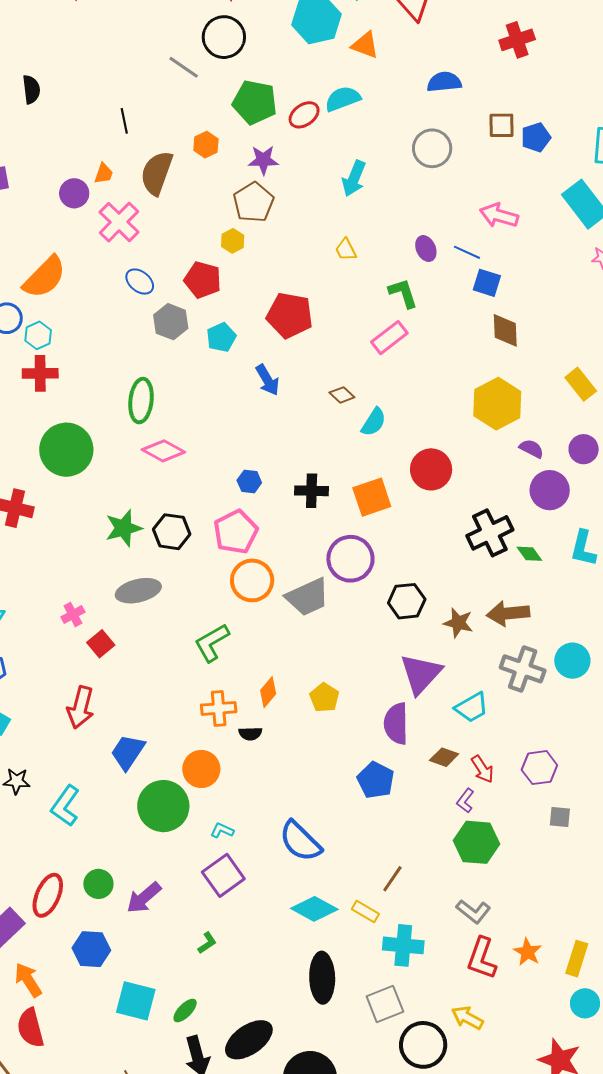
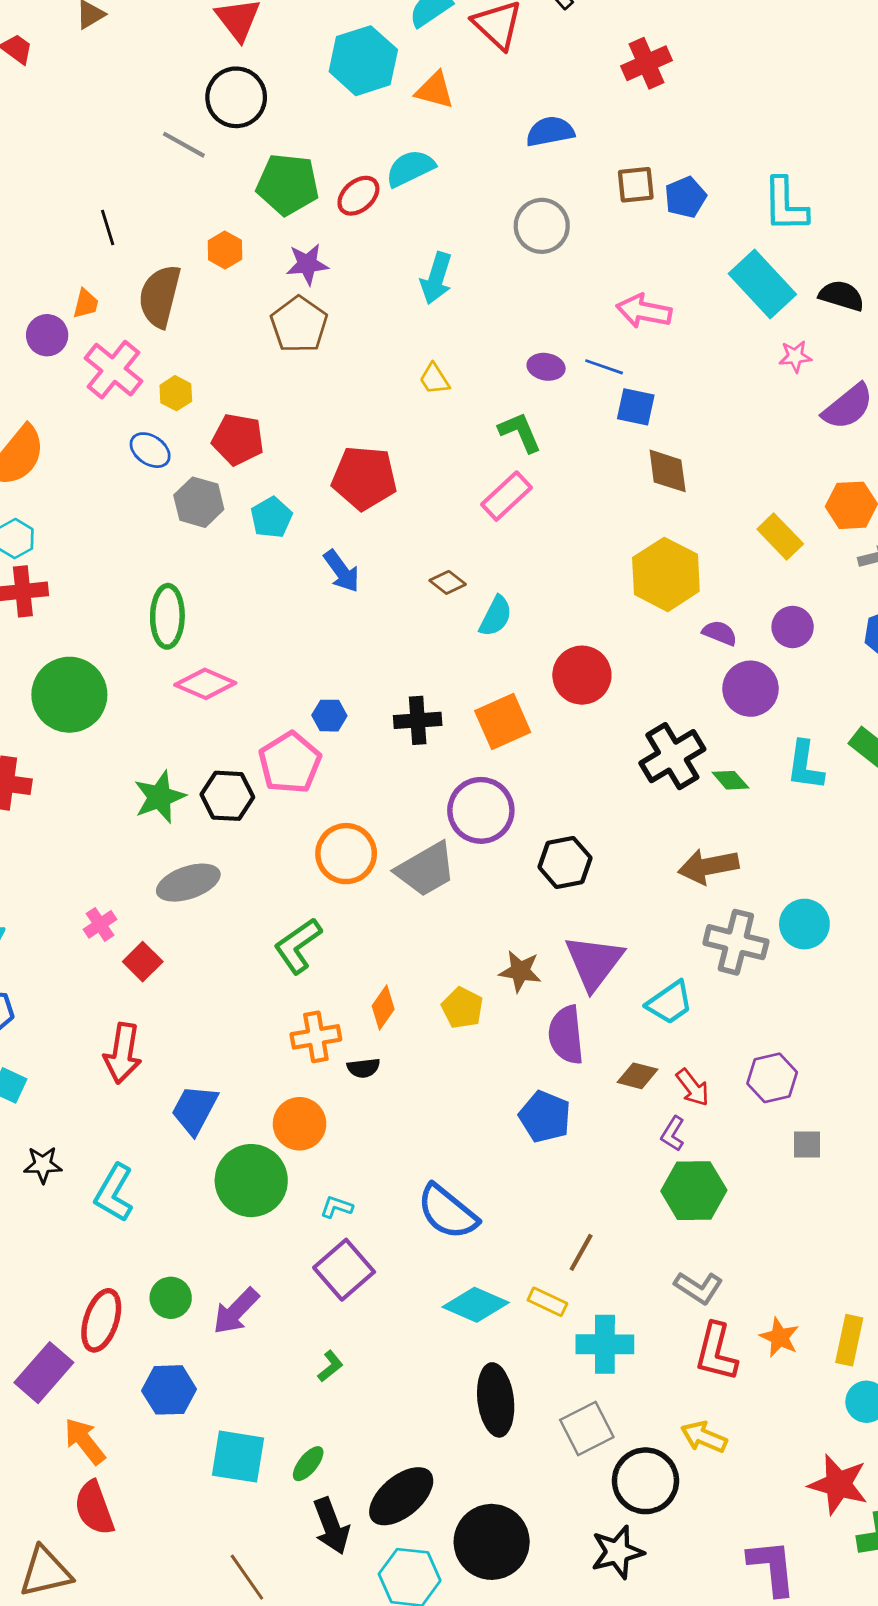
yellow hexagon: (233, 241) -> (176, 393), moved
purple ellipse: (426, 249) -> (546, 367), turned -50
pink pentagon: (236, 532) -> (290, 763), moved
brown star: (458, 623) -> (520, 971), moved

